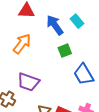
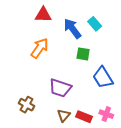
green square: (65, 51) -> (83, 54), turned 32
purple trapezoid: (28, 82) -> (60, 88), moved

